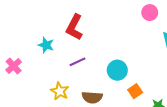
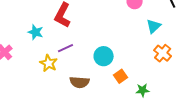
yellow star: (60, 91) -> (49, 63), moved

